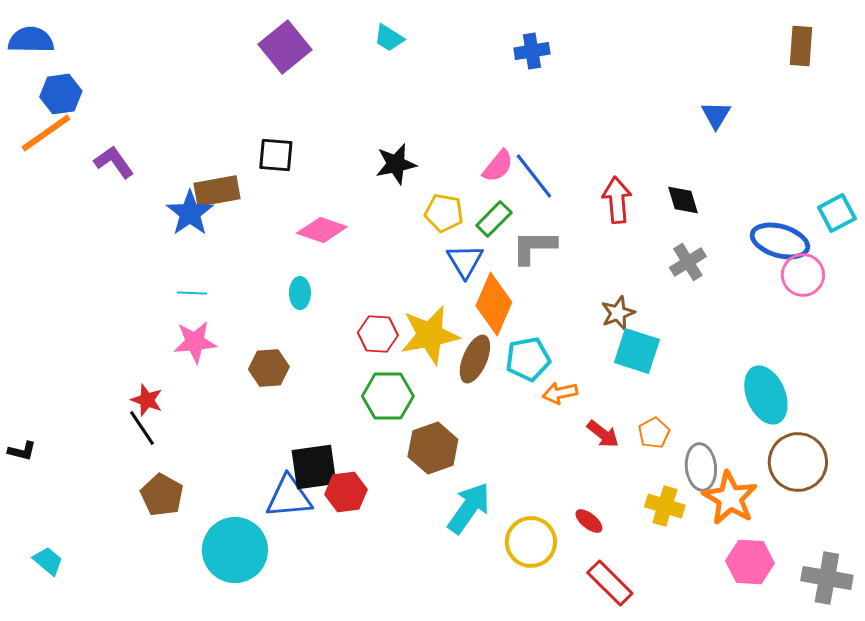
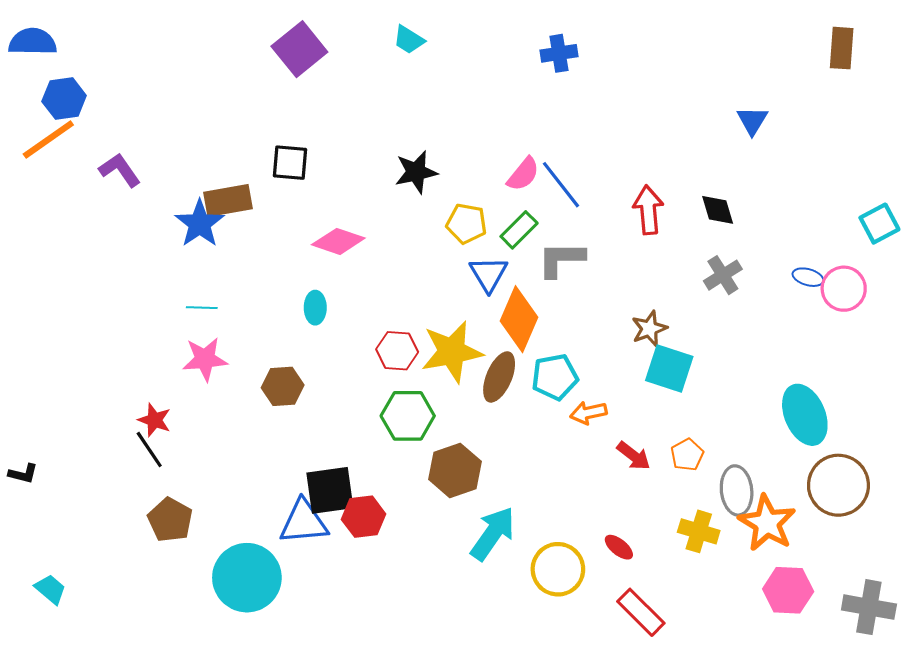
blue ellipse: (780, 241) -> (808, 277), moved, size x0.5

